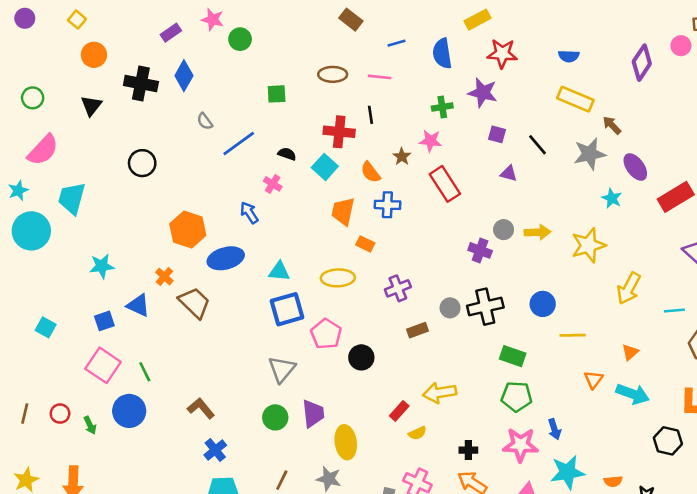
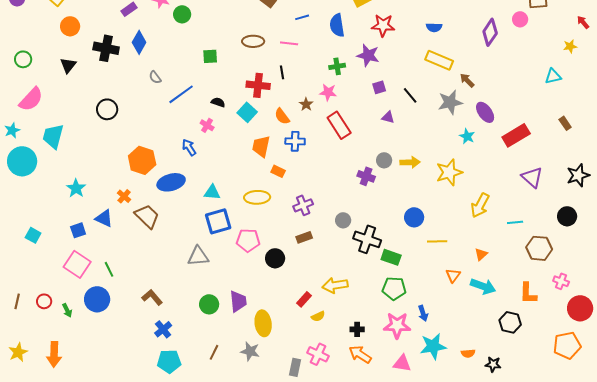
purple square: (497, 134) -> (379, 87), turned -32
cyan star: (102, 266) -> (76, 188), turned -30
black cross: (485, 307) -> (367, 239), moved, turned 32
brown rectangle: (417, 330) -> (304, 237), moved
pink pentagon: (326, 334) -> (248, 240), turned -30
gray triangle: (282, 369) -> (198, 256), moved, turned 45

